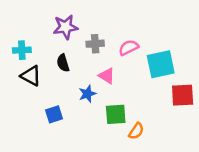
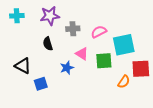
cyan cross: (22, 50) -> (17, 16), moved
black triangle: (31, 76) -> (23, 66), moved
green square: (116, 114) -> (104, 61), moved
orange semicircle: (136, 131) -> (124, 82), moved

